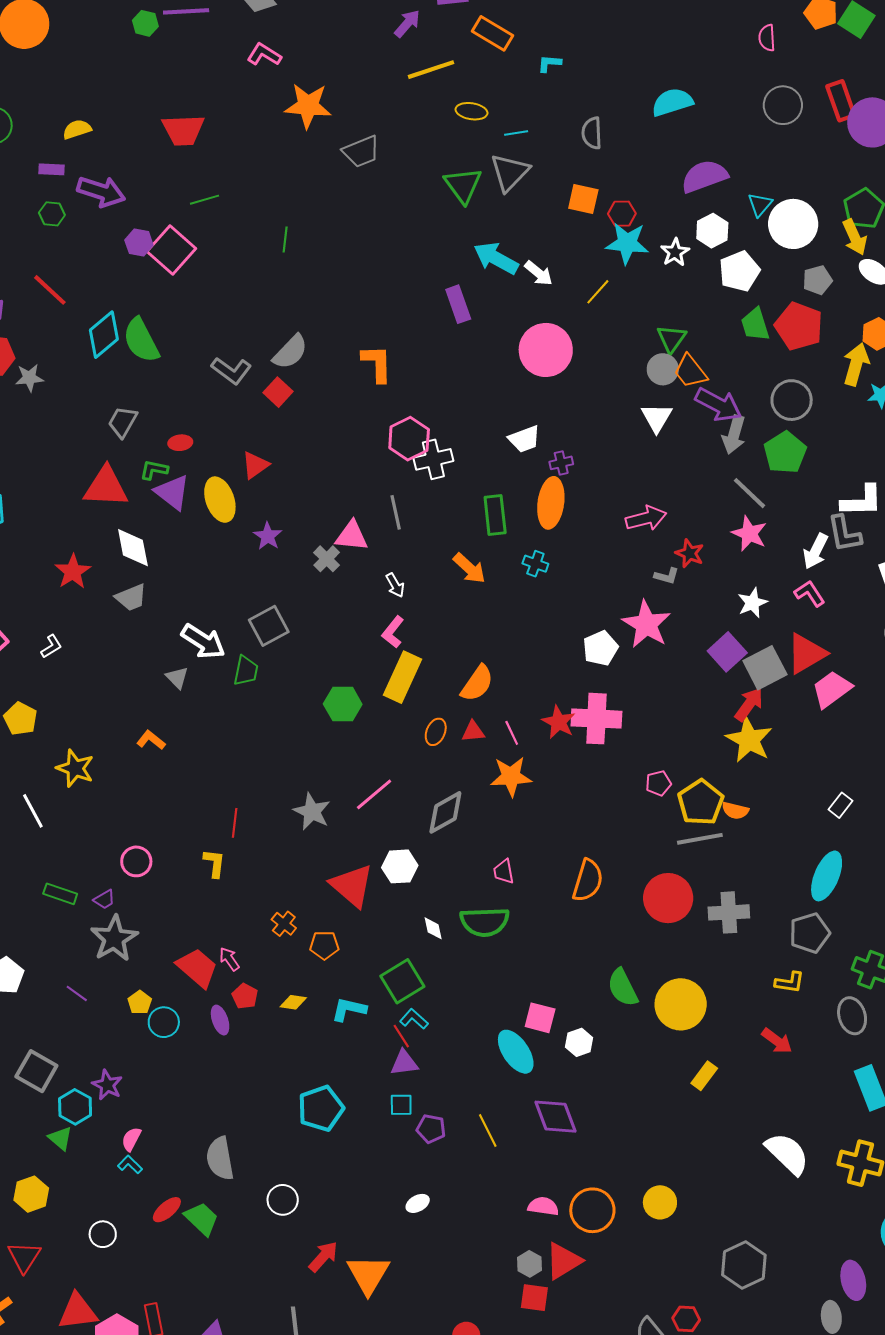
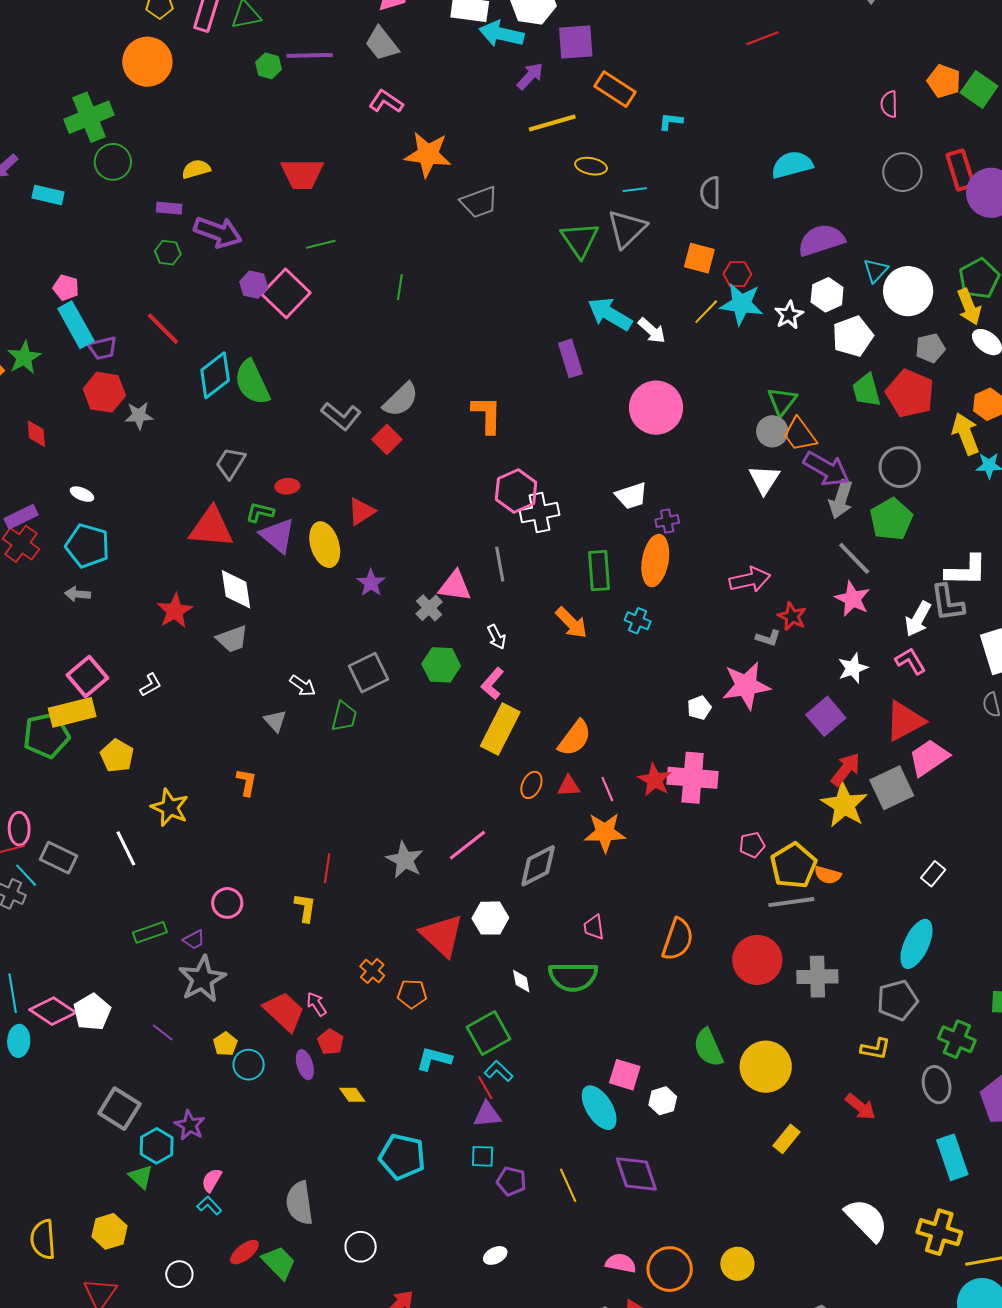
yellow line: (598, 292) -> (706, 312), moved
yellow arrow: (856, 364) -> (966, 434), turned -39
pink star: (646, 624) -> (746, 686), turned 30
white arrow: (203, 641) -> (303, 686), size x0.6
white pentagon: (600, 648) -> (699, 708), size x0.7
gray square: (765, 668) -> (892, 788), moved
green hexagon: (343, 704) -> (441, 665), moved
orange L-shape: (151, 740) -> (247, 782), turned 60
green rectangle: (60, 894) -> (150, 932), turned -40
yellow diamond: (293, 1002) -> (352, 1095), moved, turned 44
cyan pentagon: (321, 1108) -> (402, 1157), turned 30

